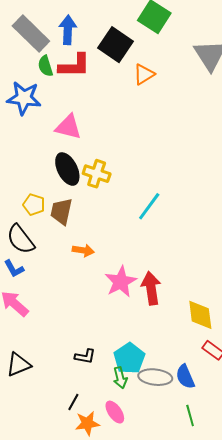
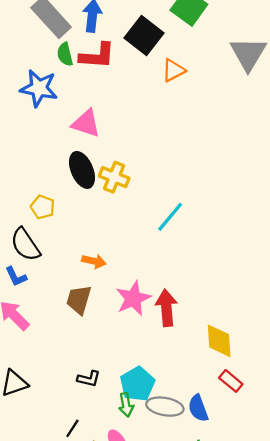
brown trapezoid: (61, 211) -> (79, 300), moved

